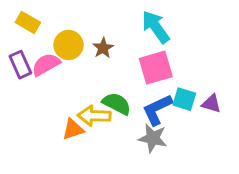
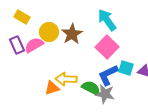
brown star: (103, 48) -> (72, 34), size x1.5
pink square: (156, 68) -> (107, 47), turned -30
green semicircle: (117, 104) -> (91, 88), moved

